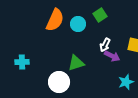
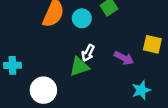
white arrow: (105, 45) -> (88, 53), moved
white circle: (59, 82) -> (43, 90), moved

